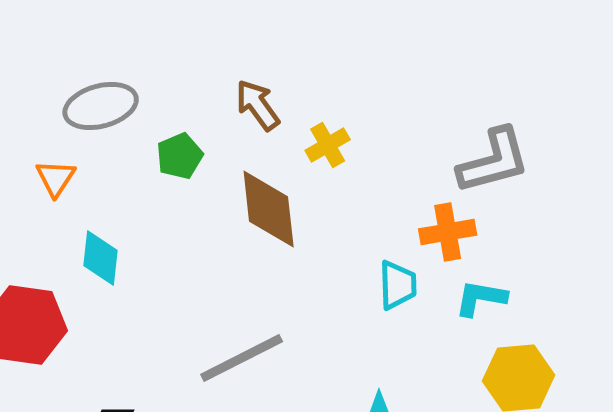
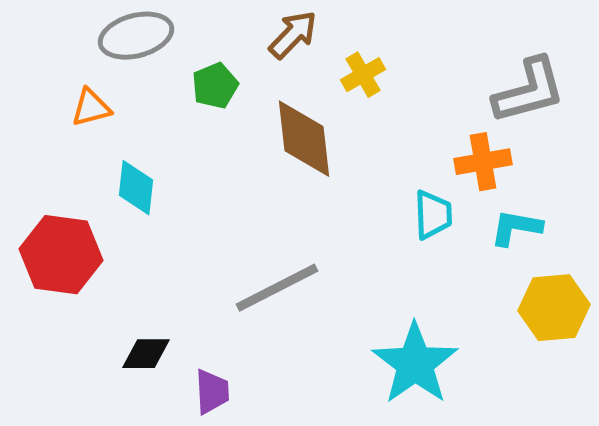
brown arrow: (258, 105) -> (293, 35), turned 80
orange triangle: (56, 178) -> (91, 108), turned 42

